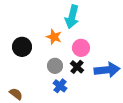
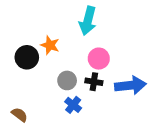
orange star: (54, 37) -> (50, 45), moved
black cross: (77, 67) -> (94, 82), turned -32

